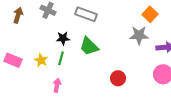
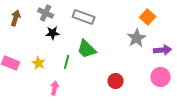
gray star: (139, 35) -> (137, 38), turned -30
black star: (63, 38) -> (53, 33), moved
green line: (61, 58) -> (67, 62), moved

